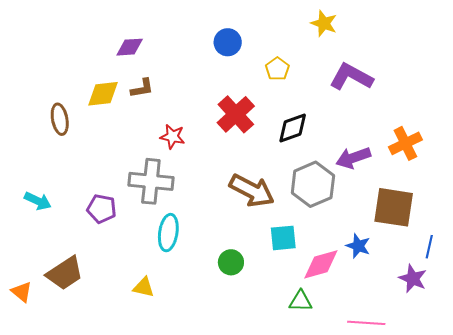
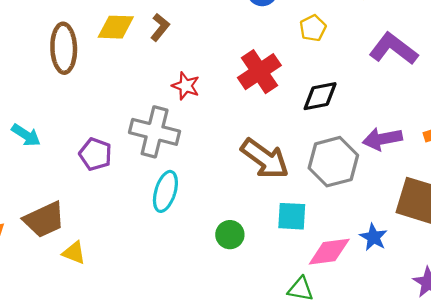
brown L-shape: (142, 88) -> (160, 27), turned -50
brown ellipse: (60, 119) -> (64, 48), size x1.4
yellow triangle: (144, 287) -> (74, 253), moved

